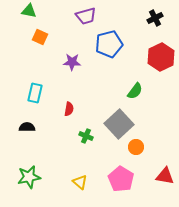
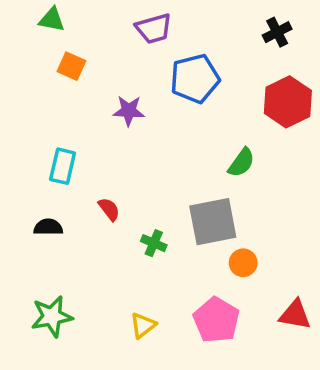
red semicircle: (69, 109) -> (109, 209), moved, turned -48
gray square: (119, 124) -> (213, 222), turned 32
yellow triangle: (80, 182) -> (143, 325), turned 42

